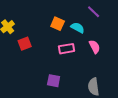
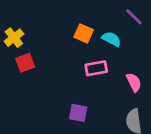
red square: (25, 44) -> (25, 63), moved
pink semicircle: (95, 47) -> (134, 82), moved

